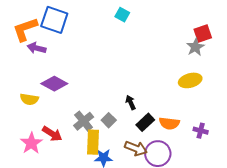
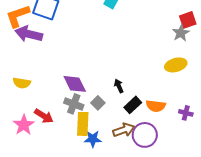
purple arrow: (37, 48) -> (29, 34), size x1.5
purple diamond: (54, 84) -> (75, 84), moved, turned 35
gray cross: (84, 121) -> (74, 104), turned -30
brown arrow: (136, 148) -> (124, 130), turned -40

